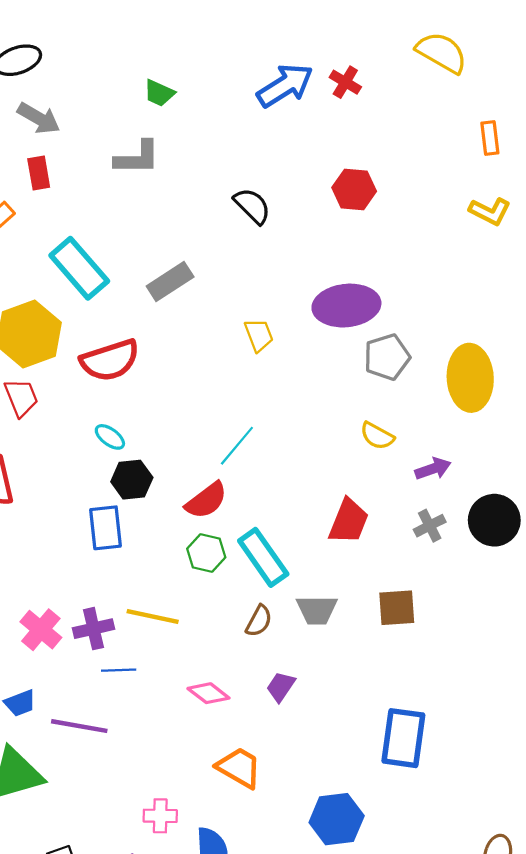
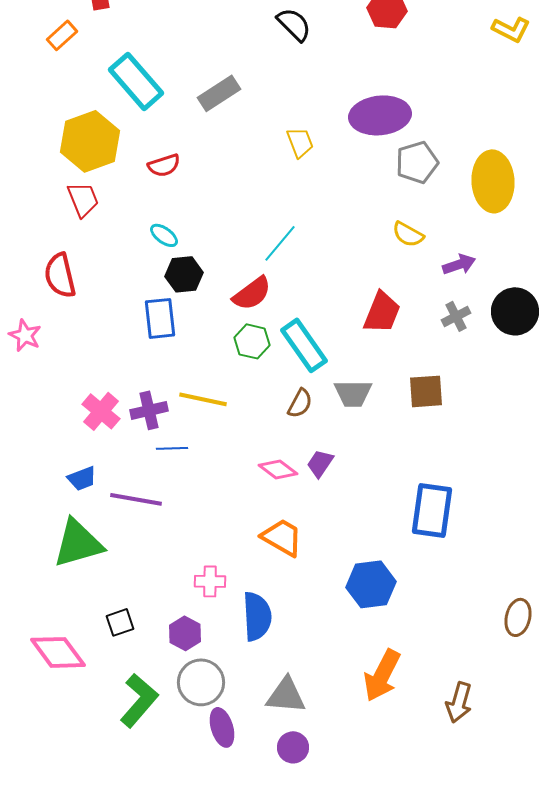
red semicircle: (110, 360) -> (164, 165), size x0.6
pink diamond: (208, 693) -> (278, 469), moved

